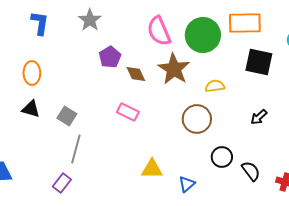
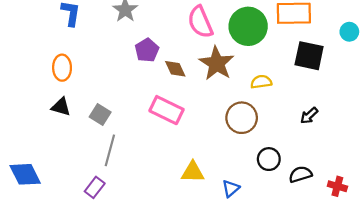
pink rectangle: (128, 112) -> (167, 110), size x1.4
black semicircle: (251, 171) -> (300, 174), turned -70

